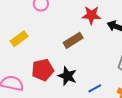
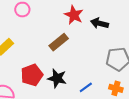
red star: (91, 15) -> (74, 15), turned 30

